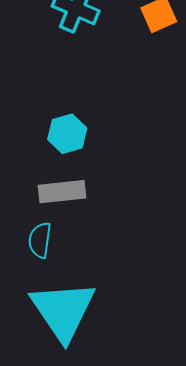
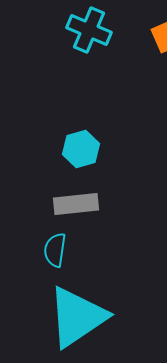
cyan triangle: (63, 311) -> (77, 317), turned 30

